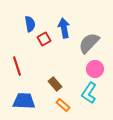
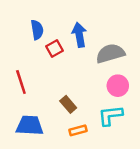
gray semicircle: (89, 43) -> (110, 53), turned 30
cyan L-shape: (89, 93) -> (110, 115), turned 50
orange rectangle: (63, 105) -> (78, 130), turned -56

